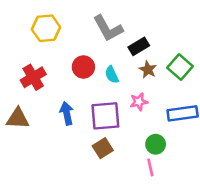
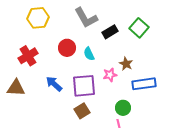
green square: (180, 67) -> (139, 28), moved
brown star: (148, 70) -> (126, 64), moved
blue arrow: (67, 113) -> (54, 84), turned -36

